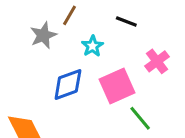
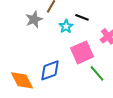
black line: (126, 21) -> (82, 17), moved
blue diamond: (68, 84) -> (50, 70), moved

